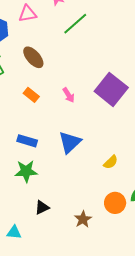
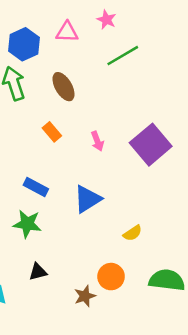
orange circle: (115, 203) -> (111, 277), moved

